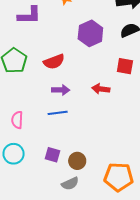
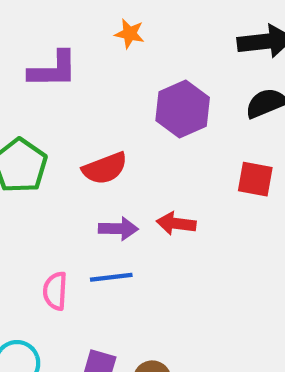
red arrow: (101, 89) -> (176, 224), moved
pink semicircle: (17, 120) -> (55, 291), moved

